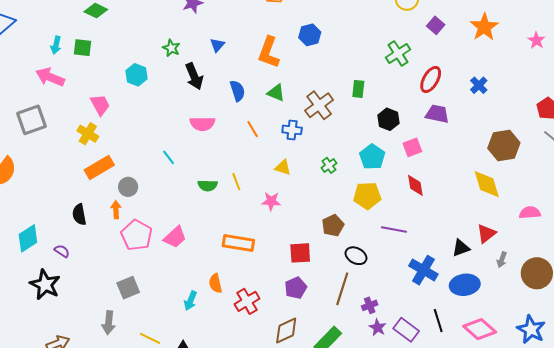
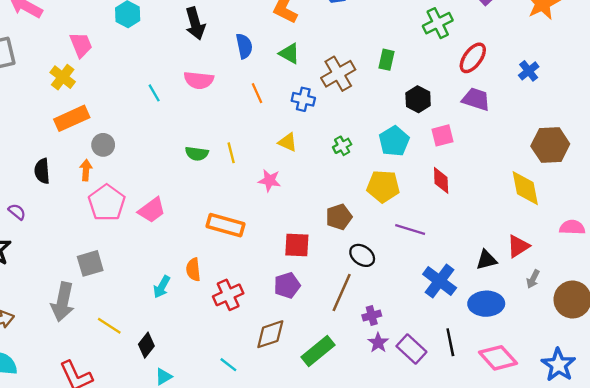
cyan line: (169, 157) -> (154, 93), moved
gray arrow: (109, 323) -> (63, 302), size x1.4

